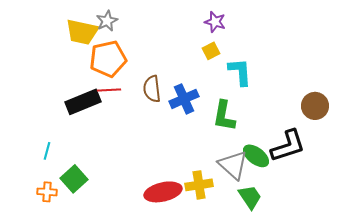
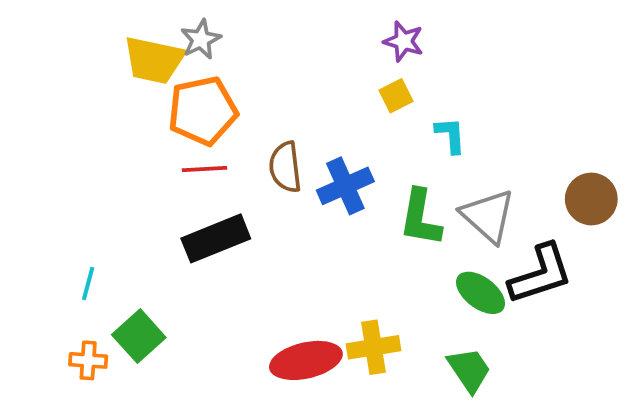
cyan L-shape: (240, 72) -> (450, 135), size x0.7
black rectangle: (83, 102) -> (216, 238), moved
gray triangle: (233, 165) -> (488, 216), moved

